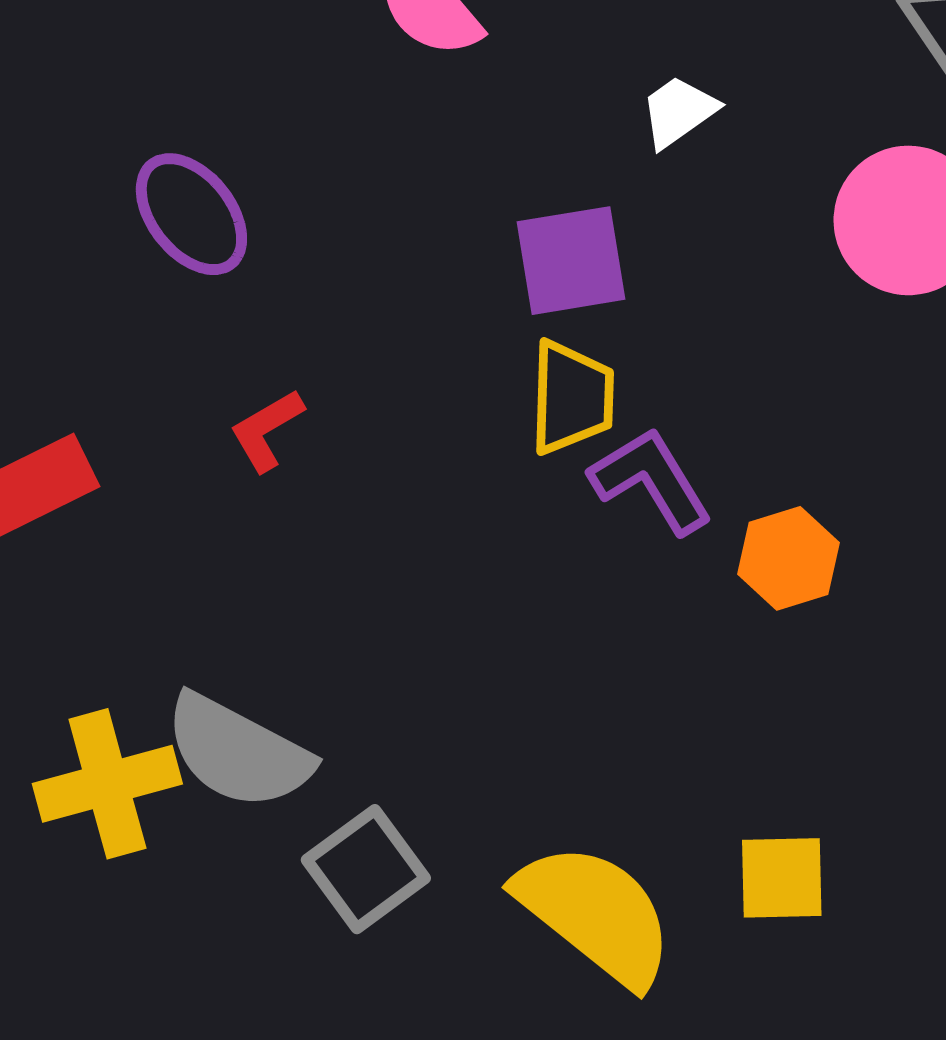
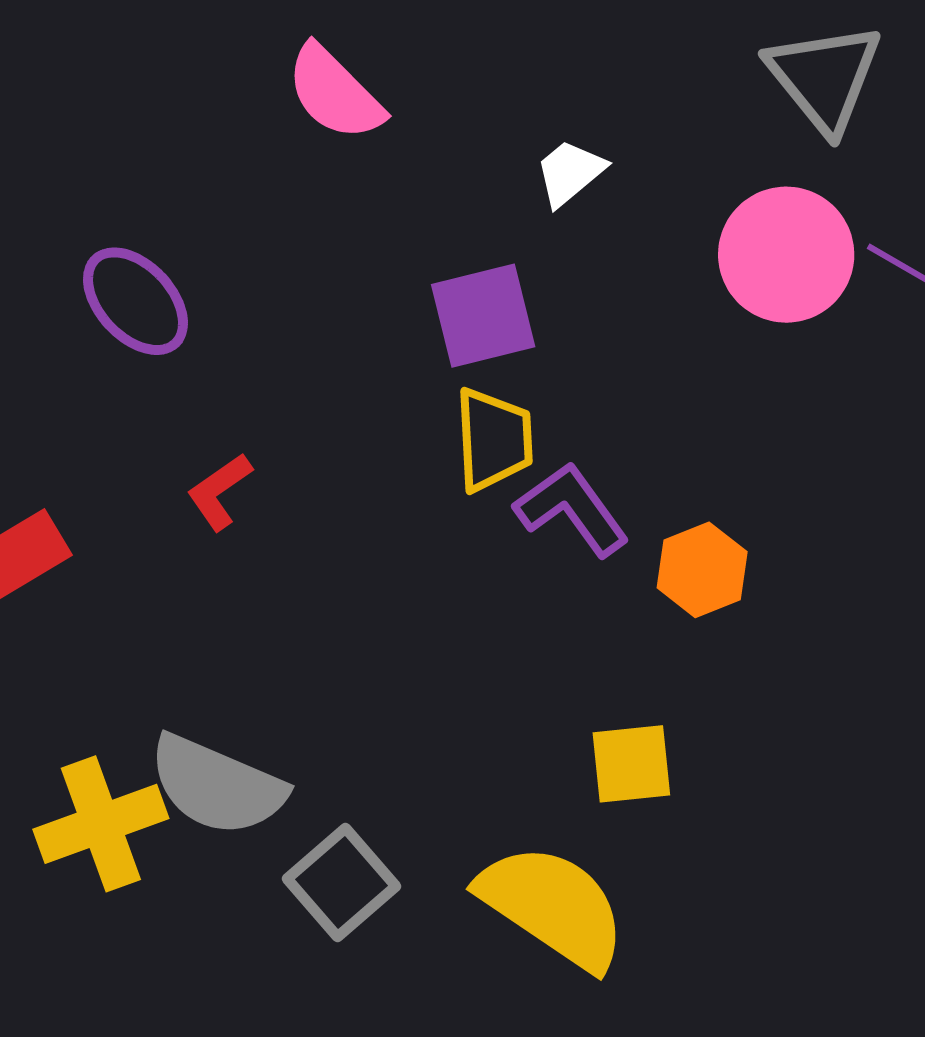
yellow square: (782, 878) -> (631, 764), moved

